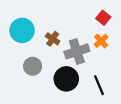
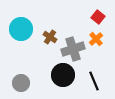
gray circle: (33, 66) -> (21, 83), moved

